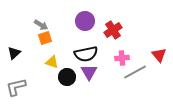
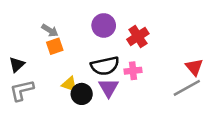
pink cross: (122, 58) -> (133, 71), moved
yellow triangle: (52, 62) -> (69, 84), moved
gray line: (135, 72) -> (187, 88), moved
gray L-shape: (16, 87) -> (22, 90), moved

